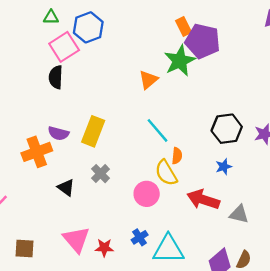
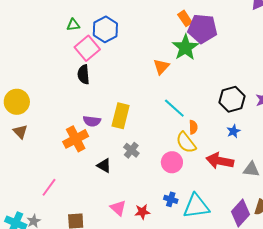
blue cross: (140, 237) -> (171, 199), turned -32
pink triangle: (76, 240) -> (118, 208), size x0.7

